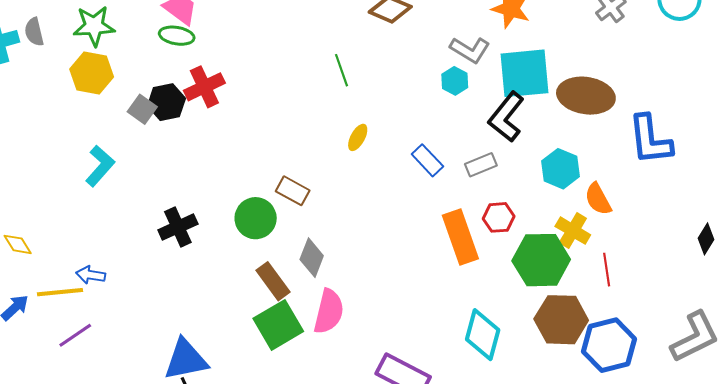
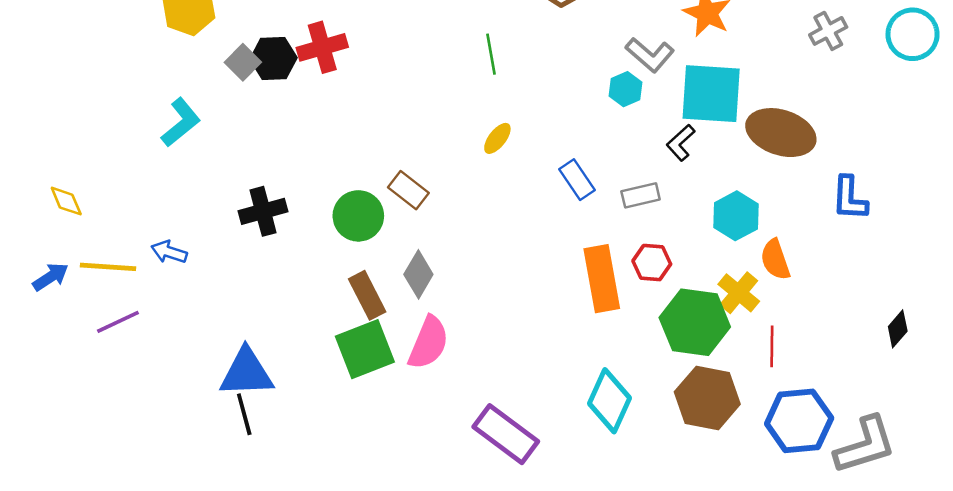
black L-shape: (506, 117) -> (681, 143), size x0.6
blue L-shape: (650, 140) -> (850, 198), size x0.7
blue arrow: (91, 275) -> (169, 252), moved
blue hexagon: (609, 345) -> (799, 421), moved

